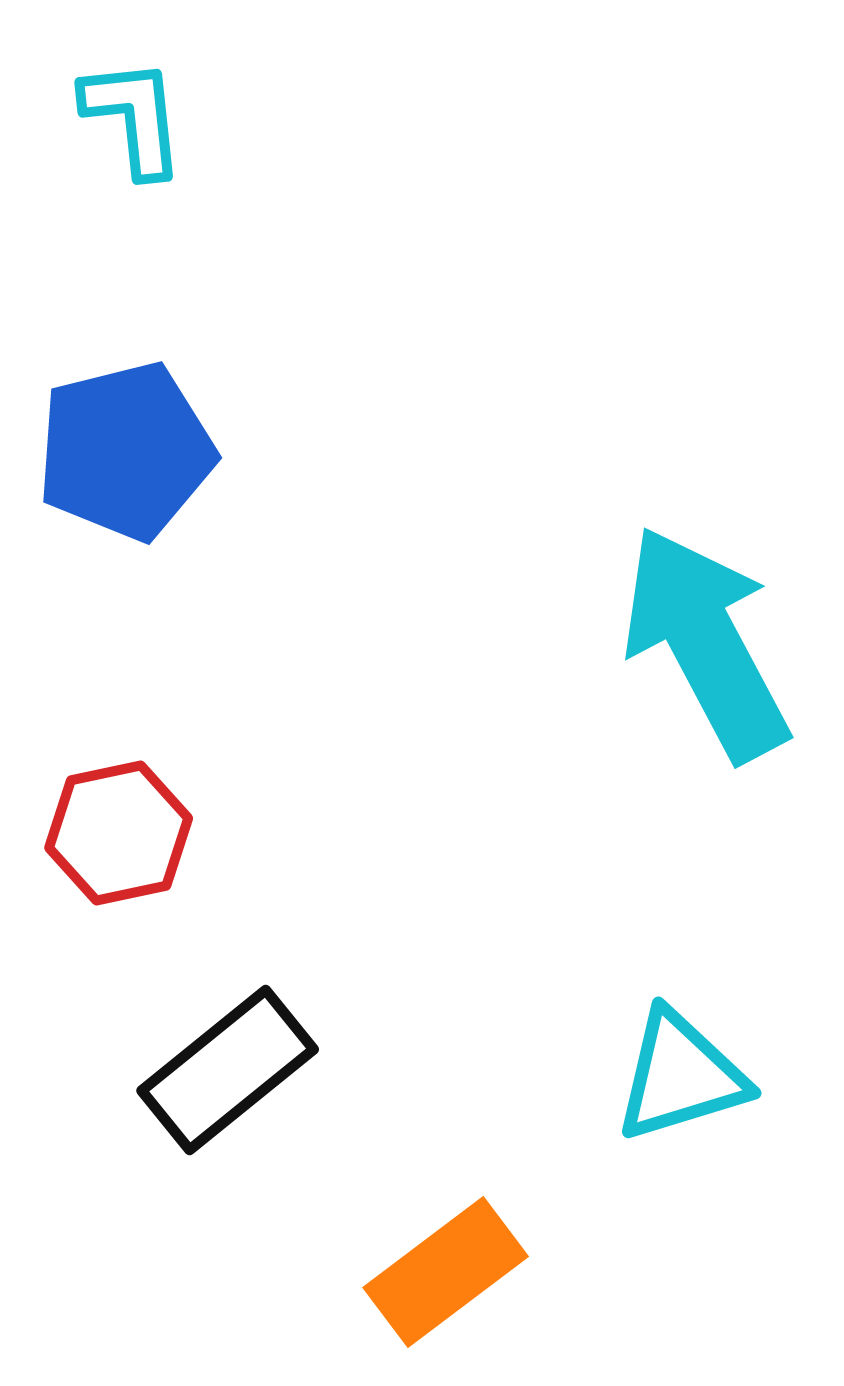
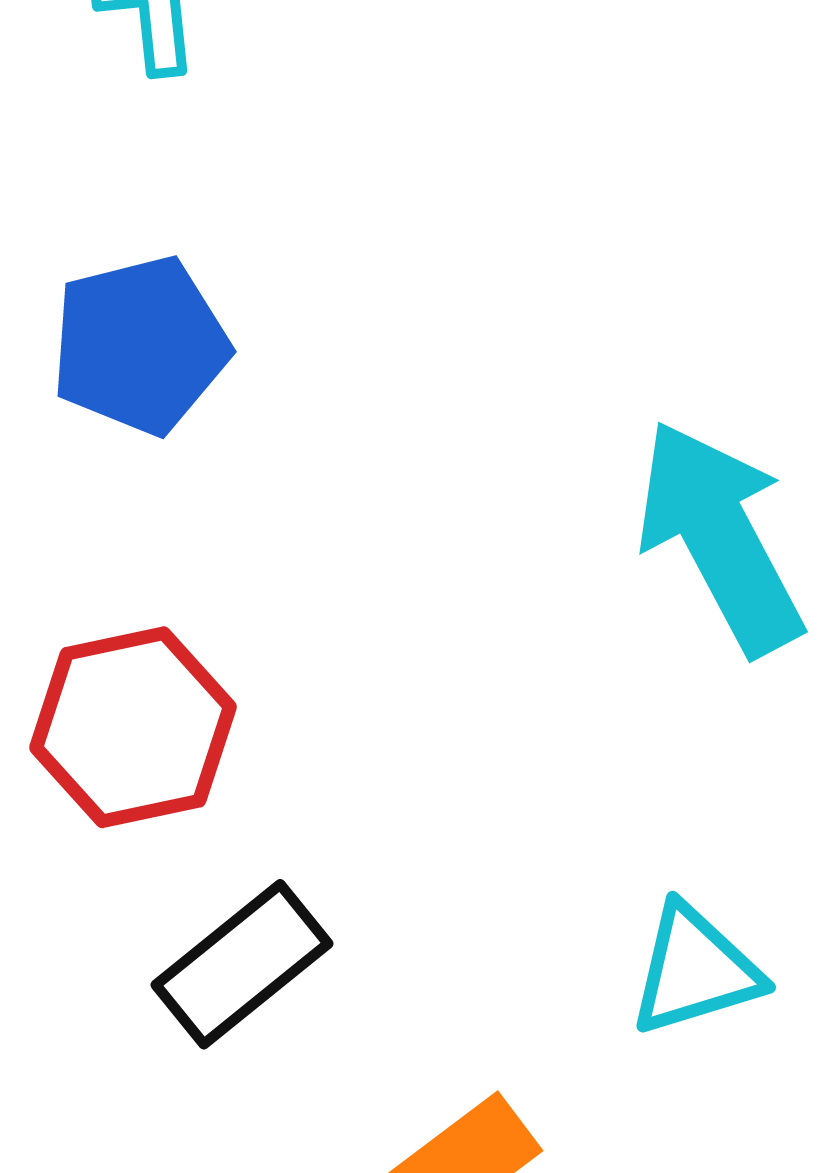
red hexagon: (119, 833) -> (133, 727), size x1.4

